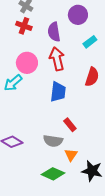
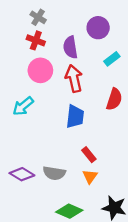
pink circle: (27, 63) -> (40, 70), moved
gray semicircle: (53, 141) -> (54, 173), moved
orange triangle: (71, 155) -> (90, 177), moved

